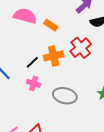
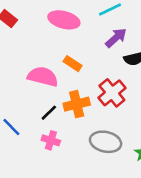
pink semicircle: (25, 16) -> (43, 77), moved
gray ellipse: (65, 96) -> (106, 142), moved

